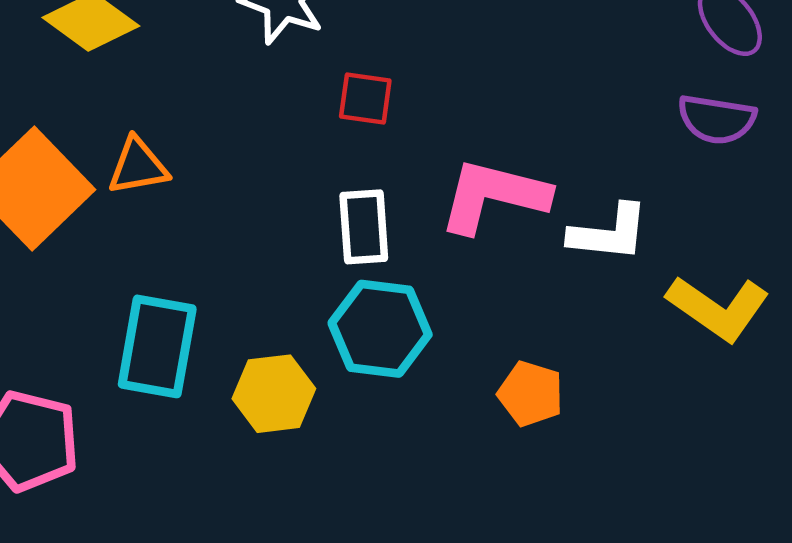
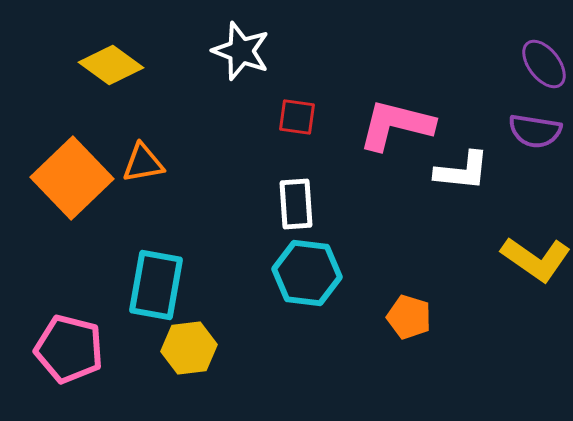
pink L-shape: (494, 196) -> (396, 125), moved
white L-shape: (609, 233) -> (462, 171), moved
yellow hexagon: (274, 394) -> (189, 348), moved

